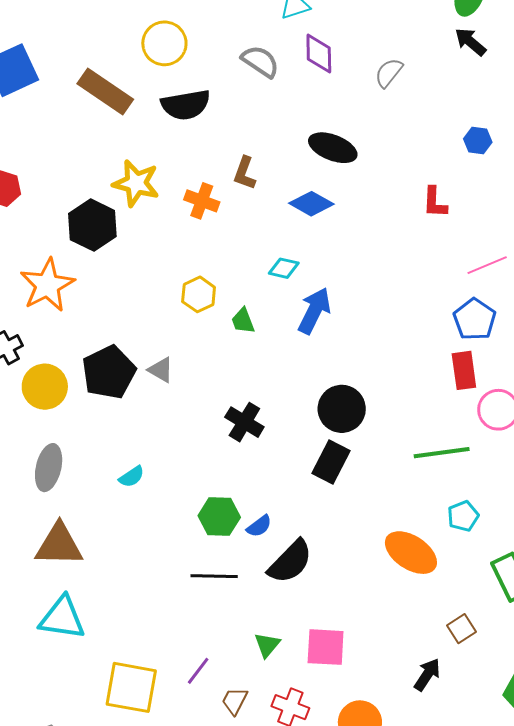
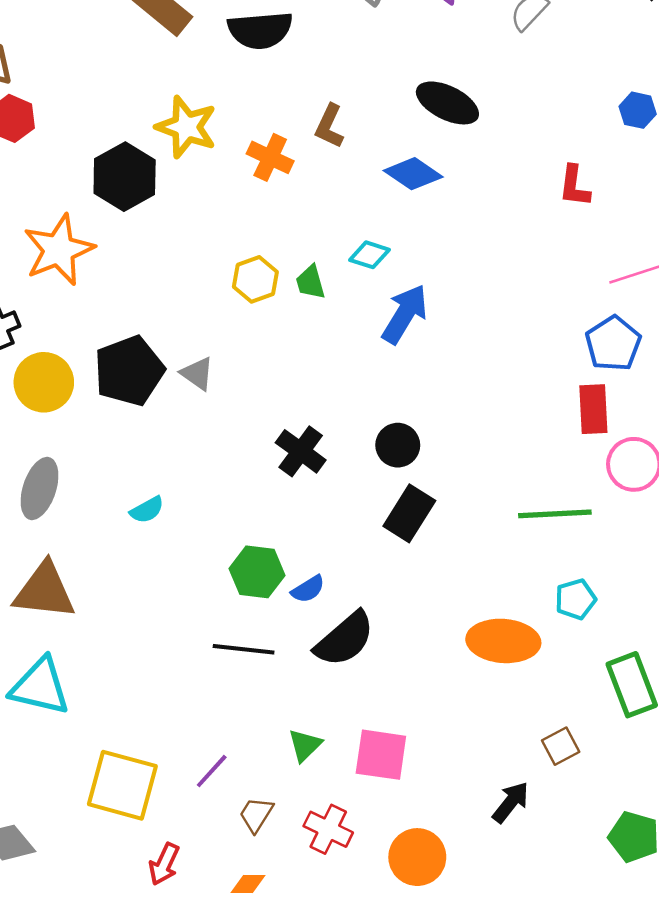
green trapezoid: (243, 321) -> (310, 282), moved
black circle: (342, 409) -> (398, 445), moved, size x0.7
orange ellipse: (411, 553) -> (503, 641), turned -34

